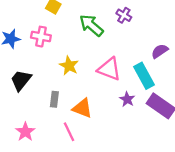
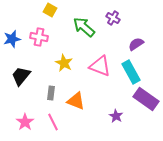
purple semicircle: (160, 51) -> (136, 44), moved
purple star: (127, 99) -> (116, 116), moved
pink line: (69, 132) -> (53, 122), moved

